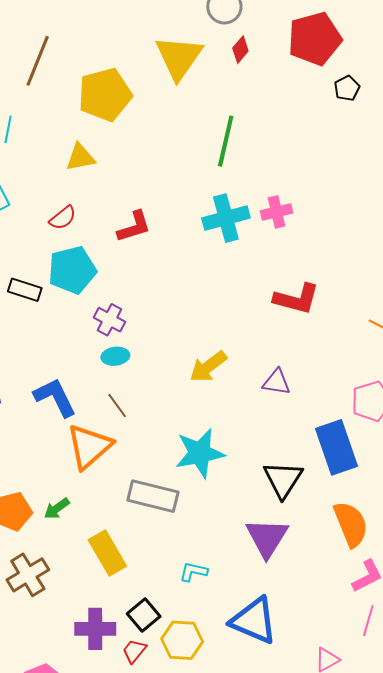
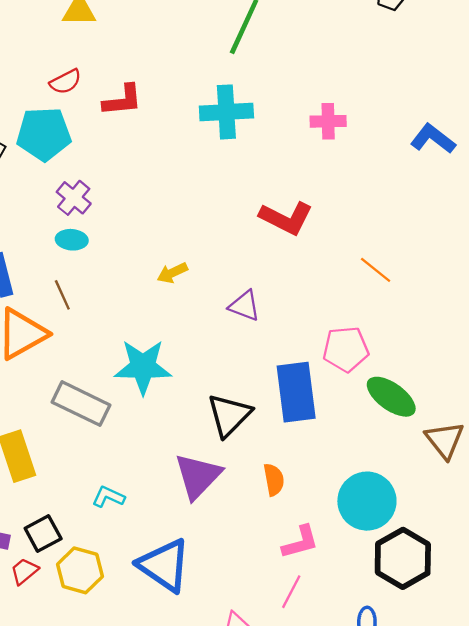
pink cross: (277, 212) -> (328, 121), moved
red semicircle: (63, 218) -> (66, 82), moved
yellow arrow: (208, 367) -> (172, 273), size x0.7
orange semicircle: (351, 524) -> (274, 480), moved, size x0.6

